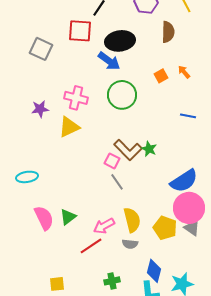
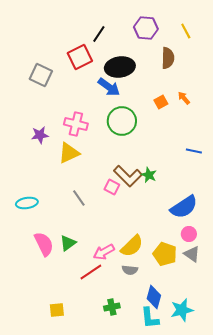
red square: (80, 31) -> (80, 57), turned -30
blue line: (188, 116) -> (194, 151), moved
gray line: (117, 182) -> (79, 198), moved
pink circle: (189, 208) -> (189, 234), size x0.5
yellow semicircle: (132, 220) -> (132, 246), turned 60

